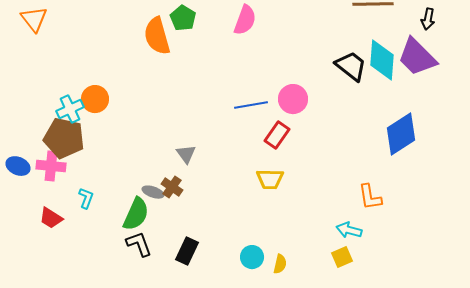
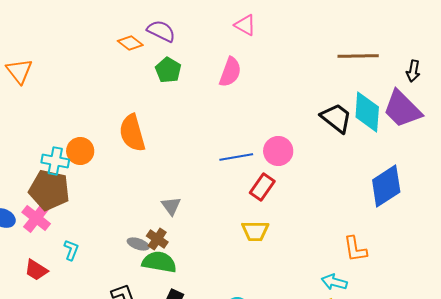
orange semicircle: (157, 36) -> (132, 133), moved
cyan cross: (70, 109) -> (55, 161), turned 36
pink cross: (51, 166) -> (36, 218), turned 32
green semicircle: (136, 214) -> (159, 262), moved, turned -104

